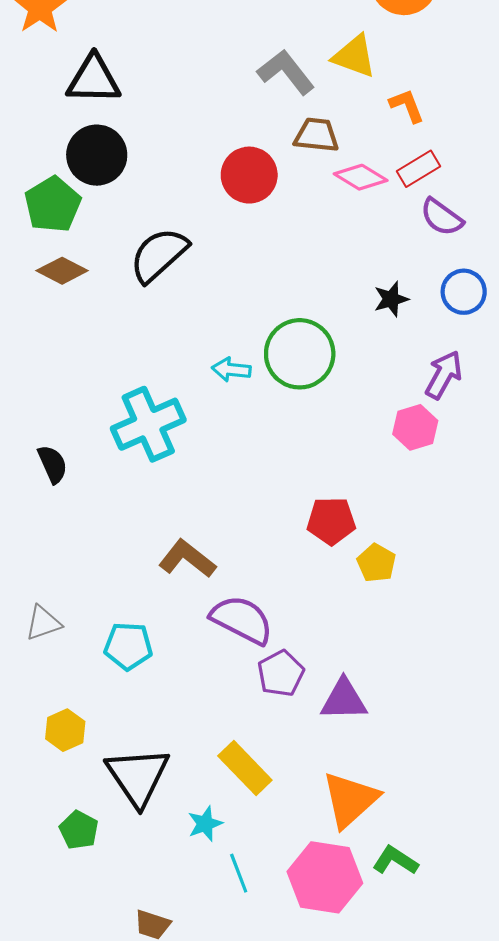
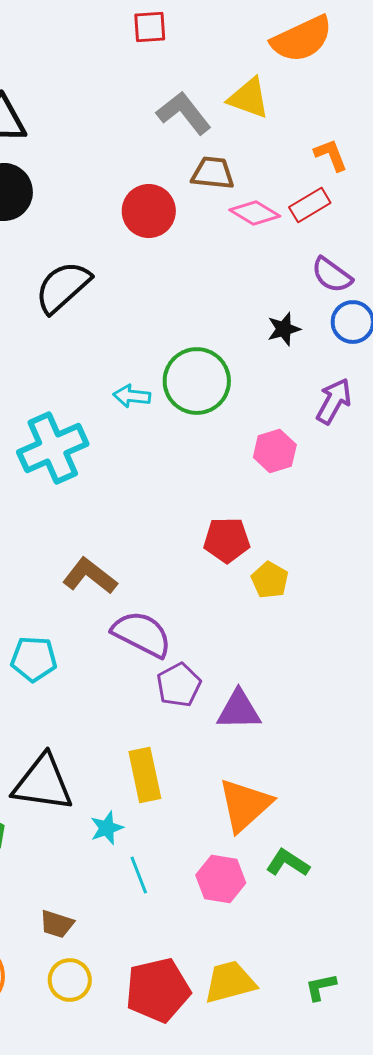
orange L-shape: (407, 106) -> (331, 155), moved
purple semicircle: (442, 217) -> (332, 275), moved
pink hexagon: (415, 427) -> (275, 451), moved
yellow rectangle: (245, 768) -> (145, 775), turned 32
black triangle: (138, 776) -> (43, 783), turned -48
pink hexagon: (325, 877) -> (221, 879), size x0.7

